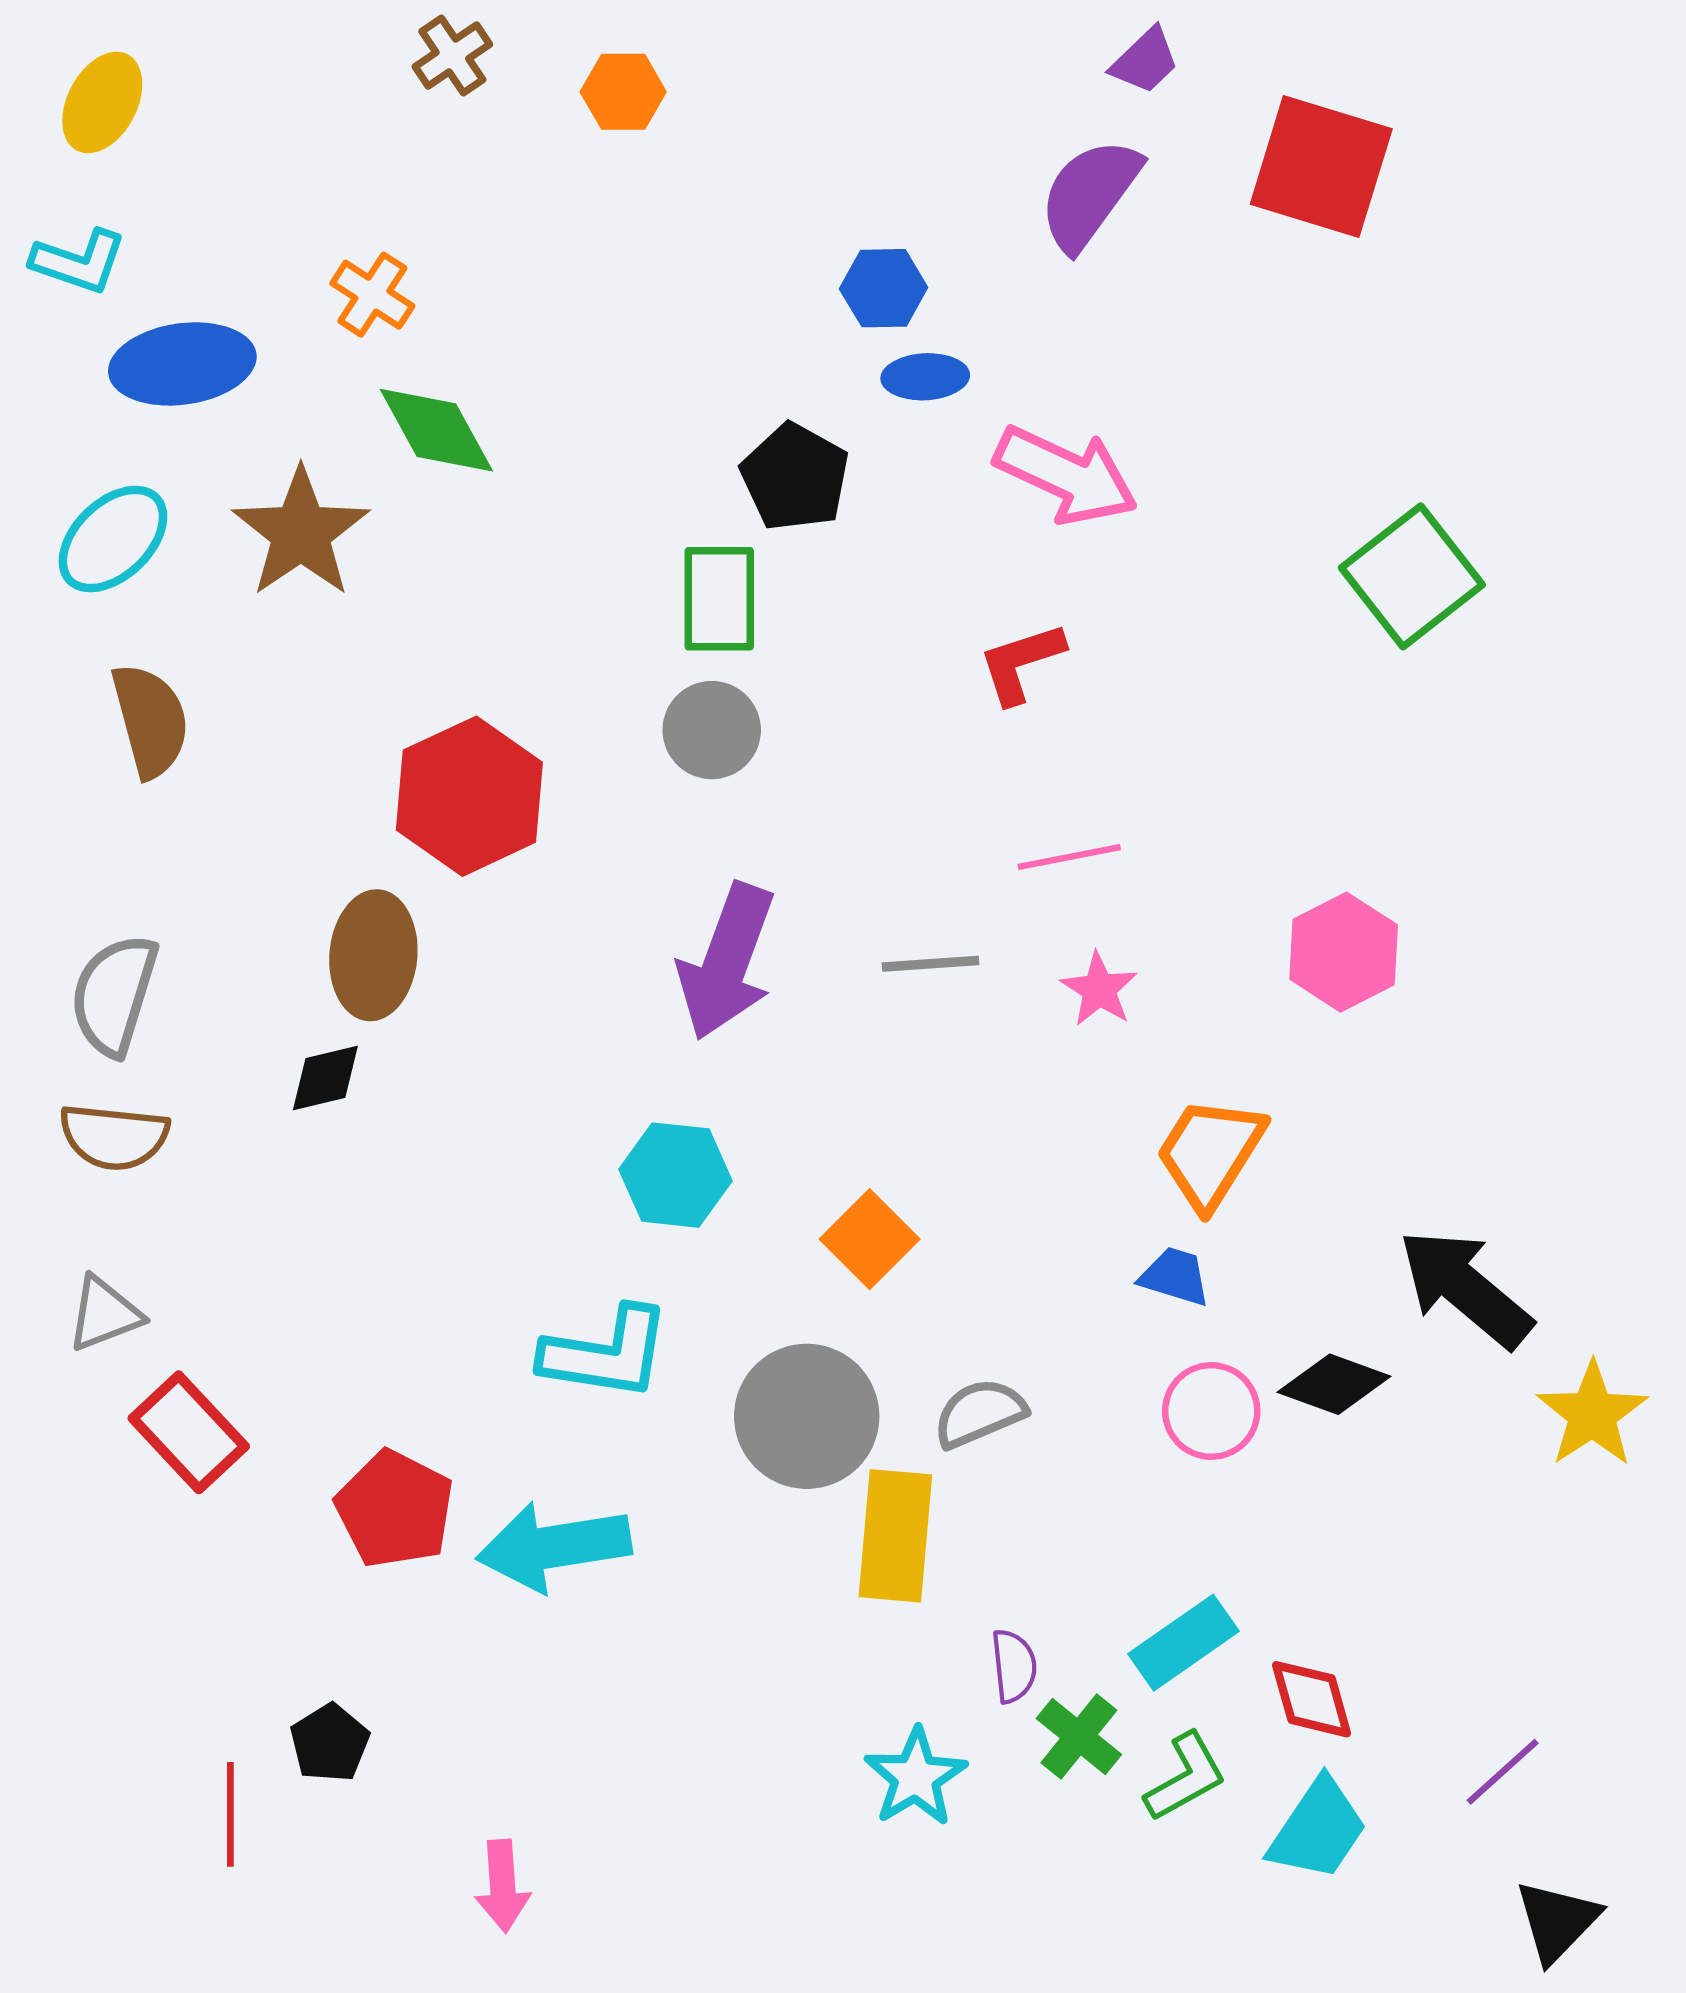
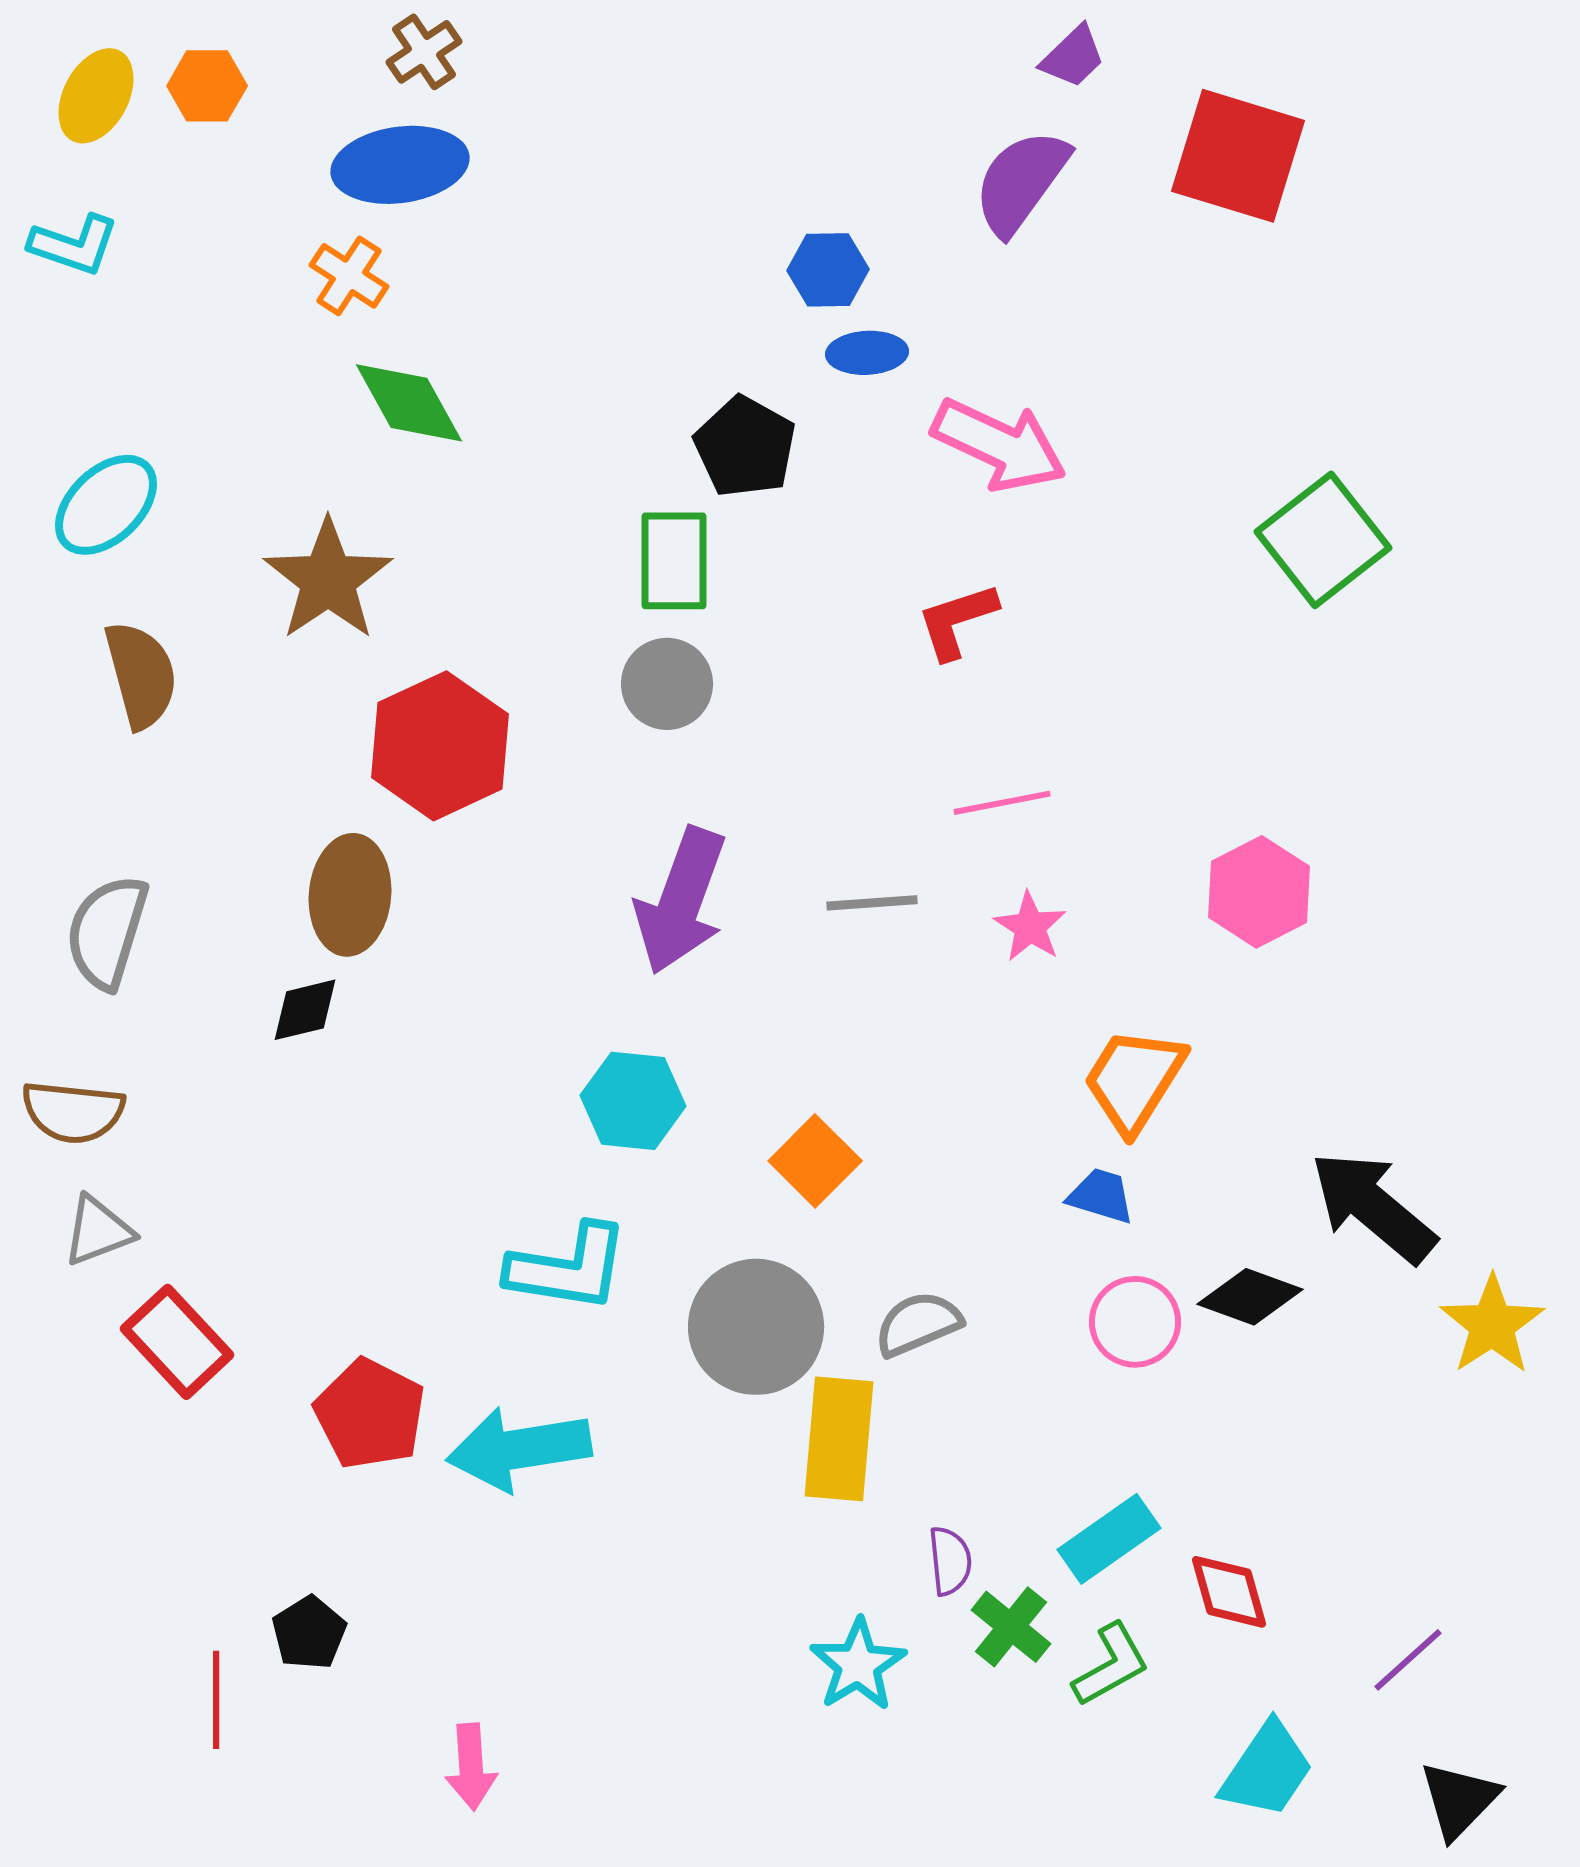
orange hexagon: (623, 92) -> (207, 86), moved
blue ellipse: (182, 364) -> (400, 165), moved
brown star: (301, 533) -> (328, 580), moved
brown semicircle: (114, 1137) -> (73, 1112), moved
cyan trapezoid: (1318, 1829) -> (1267, 1770), moved

